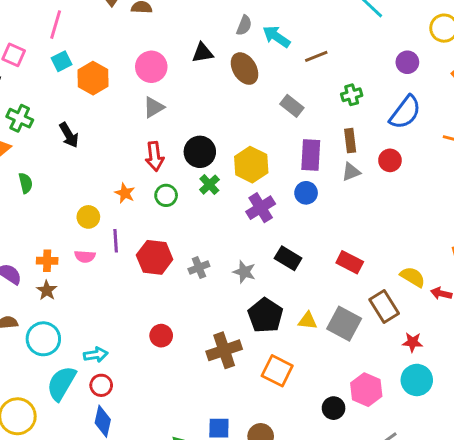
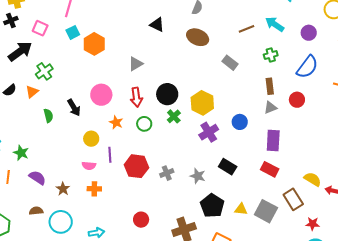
cyan arrow: (276, 37) -> (275, 24), moved
black triangle: (203, 53) -> (157, 25), moved, turned 35
pink circle: (151, 67) -> (101, 95), moved
brown ellipse: (245, 69) -> (198, 37), turned -35
green cross: (20, 118) -> (44, 71), turned 30
black arrow: (69, 135) -> (74, 108), moved
purple rectangle: (311, 155) -> (273, 140), moved
orange cross: (47, 261) -> (94, 189), moved

